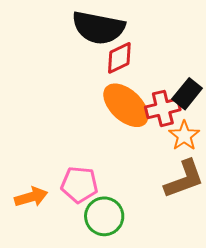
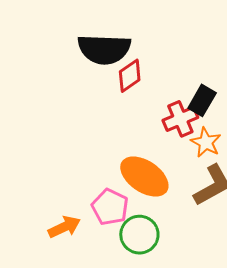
orange ellipse: (126, 105) -> (144, 177), moved
pink pentagon: (79, 185) -> (110, 207), turned 30

